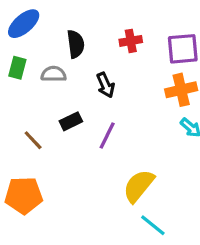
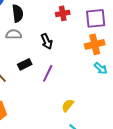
black semicircle: (76, 44) -> (18, 13), moved
yellow semicircle: (139, 186) -> (68, 105), size x0.6

